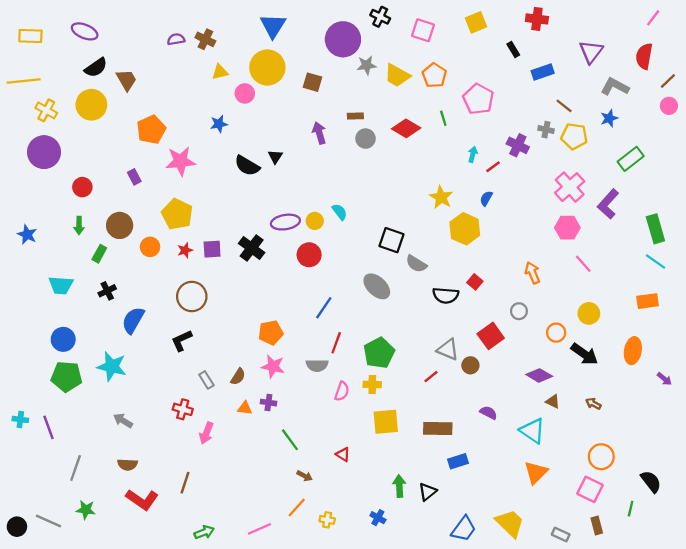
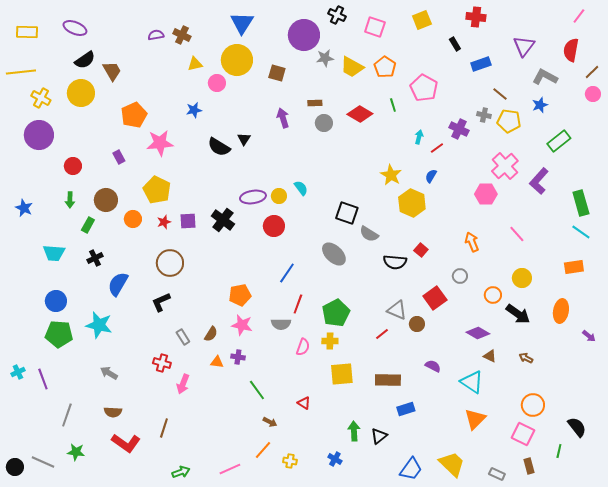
pink hexagon: (567, 228) -> (486, 194), moved
cyan cross: (20, 419) -> (18, 372), turned -32

